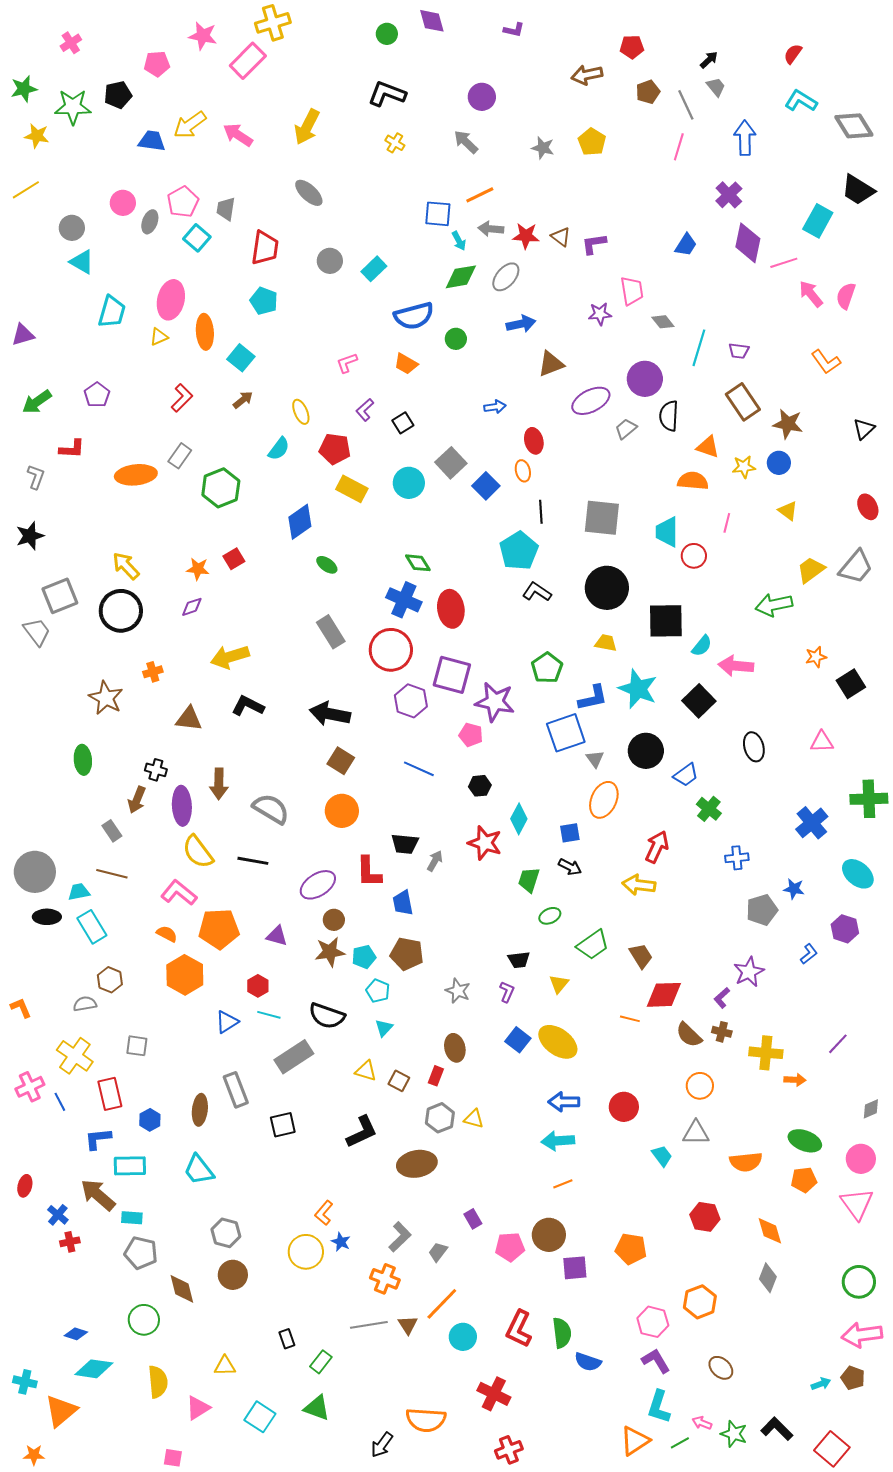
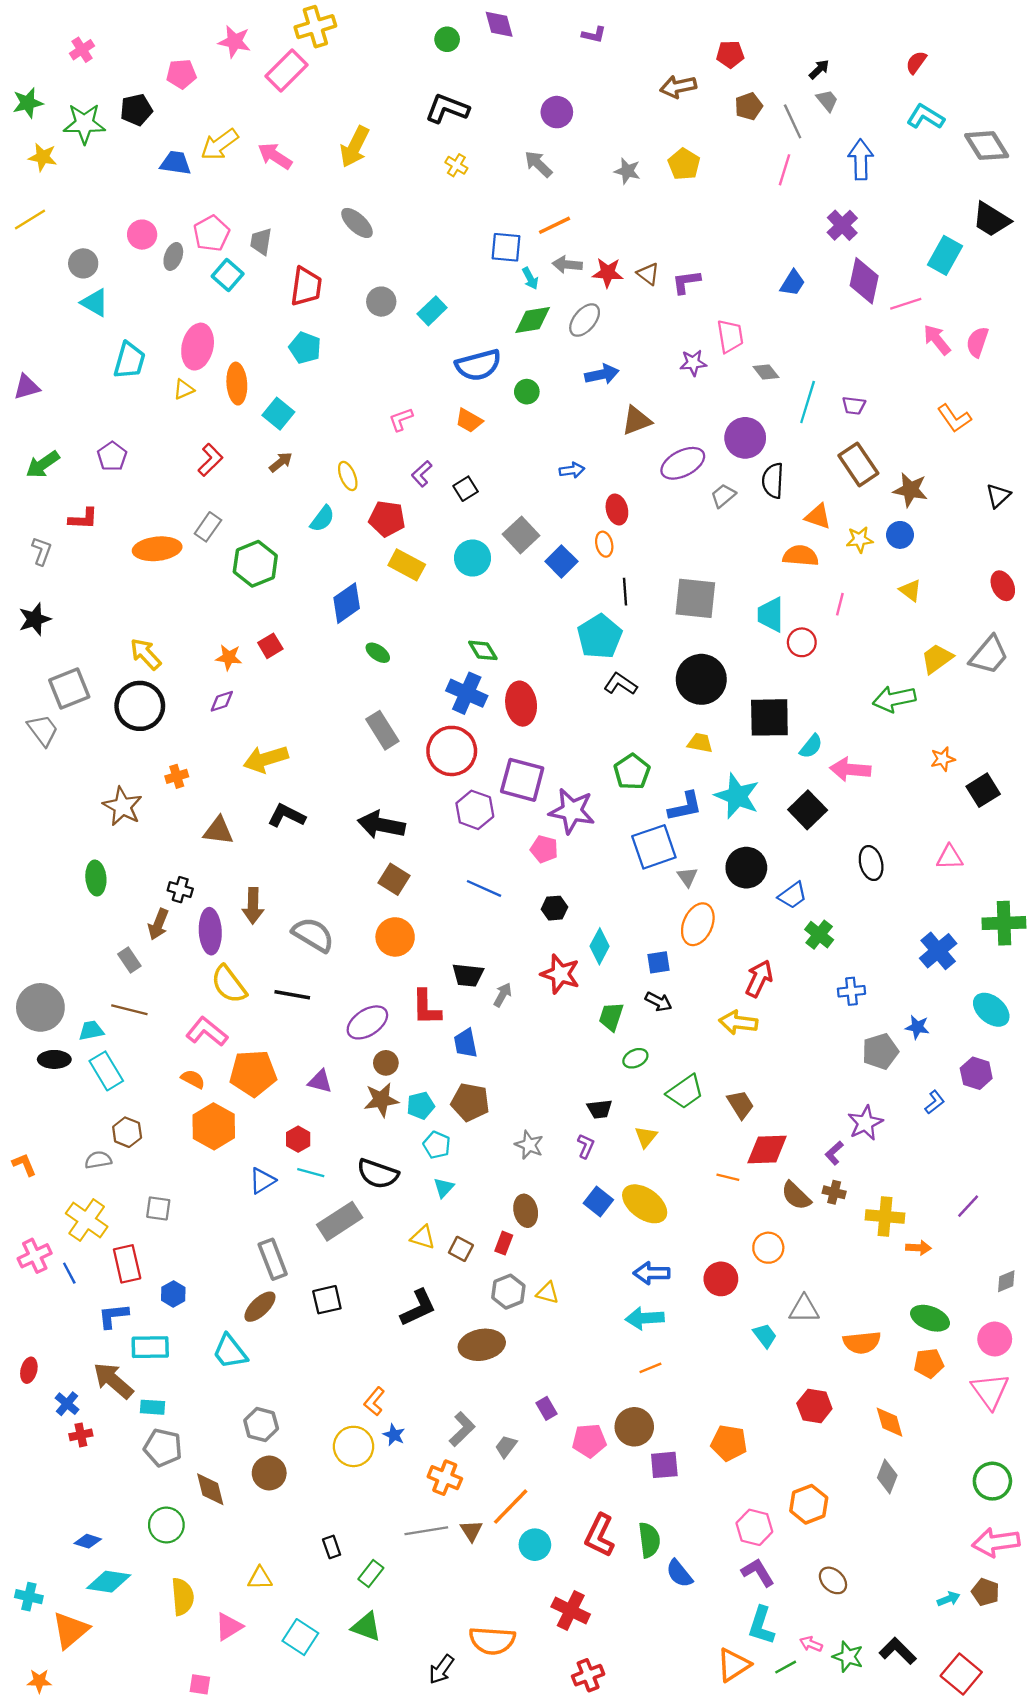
orange circle: (700, 1086) -> (768, 1248), moved
brown ellipse: (200, 1110) -> (260, 1307), moved, turned 40
blue semicircle: (588, 1362) -> (679, 1574), turned 32

